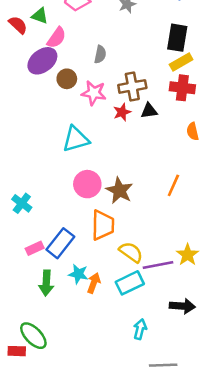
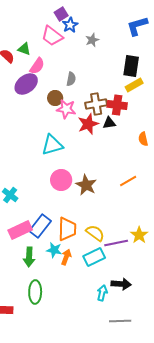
brown circle: (67, 79) -> (55, 98), moved
red cross: (182, 88) -> (117, 105), moved
red star: (122, 112) -> (88, 124), size x1.5
orange line: (173, 185) -> (128, 181), turned 36
orange trapezoid: (103, 225) -> (67, 229), moved
pink rectangle: (35, 248) -> (20, 230), size x1.6
black arrow: (182, 306) -> (121, 284), moved
green ellipse: (33, 336) -> (35, 292), moved, turned 45

